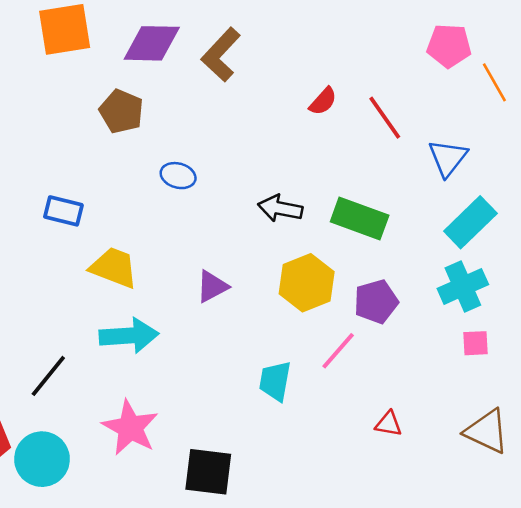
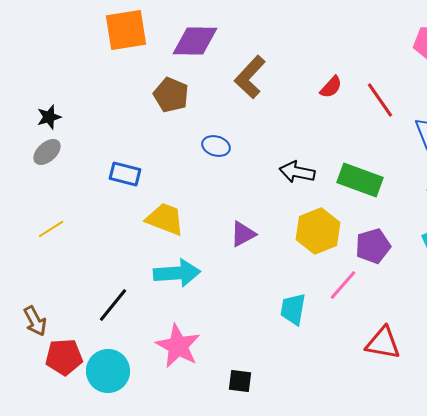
brown L-shape: (221, 55) -> (250, 77), moved
red triangle: (389, 424) -> (383, 343), size x1.6
black square: (208, 472) -> (240, 381), size x0.6

